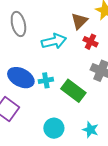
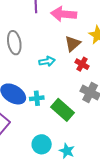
cyan arrow: (54, 41) -> (47, 61), size x0.7
cyan star: (90, 130) -> (67, 151), moved

